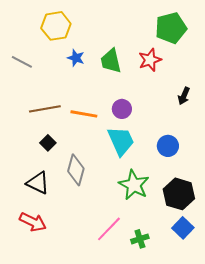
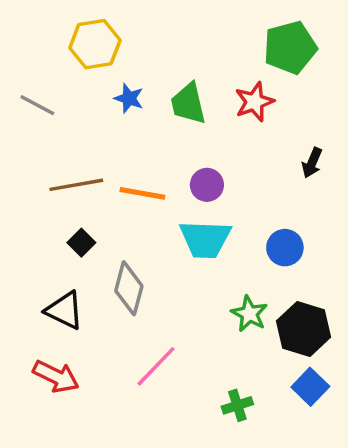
cyan trapezoid: (121, 141) -> (205, 239), turned 116
green star: (134, 185) -> (249, 314), moved, size x0.7
pink line: (109, 229) -> (156, 366), moved

